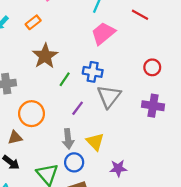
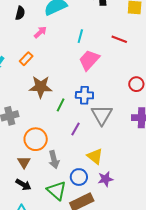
brown star: (45, 56) -> (41, 87), turned -30
brown triangle: (15, 138) -> (24, 162), turned -40
gray arrow: (68, 139) -> (54, 160), moved
purple star: (118, 168) -> (105, 179), moved

